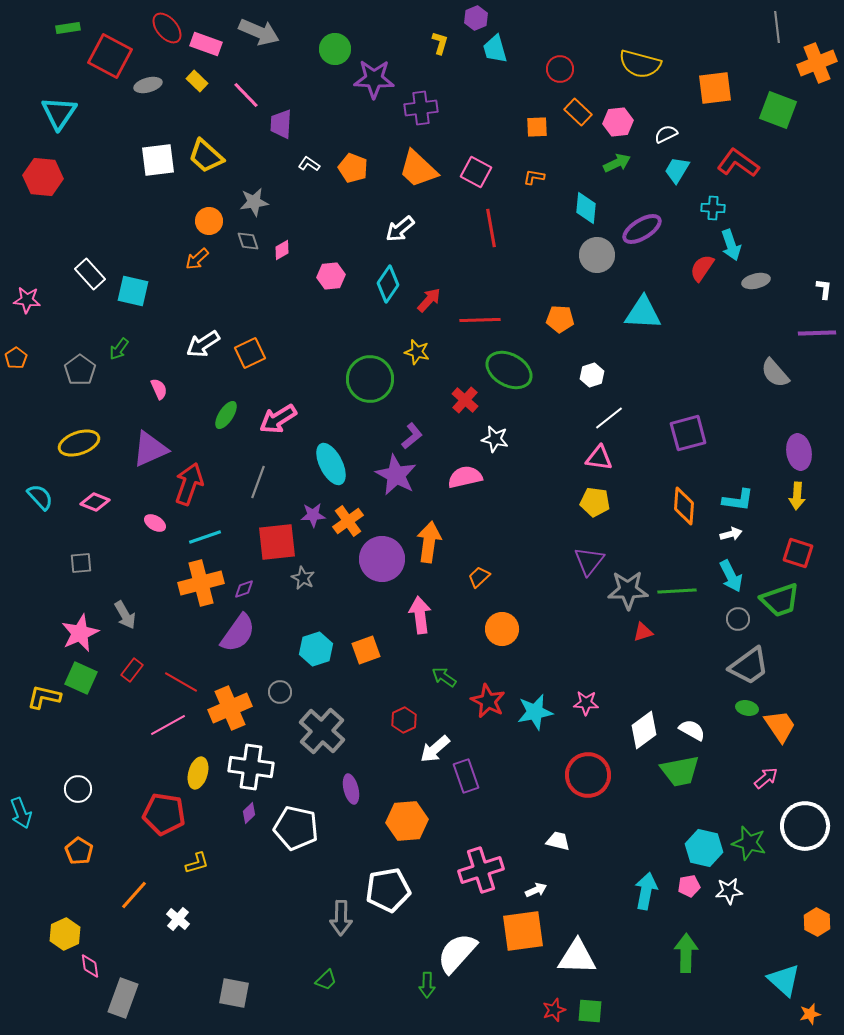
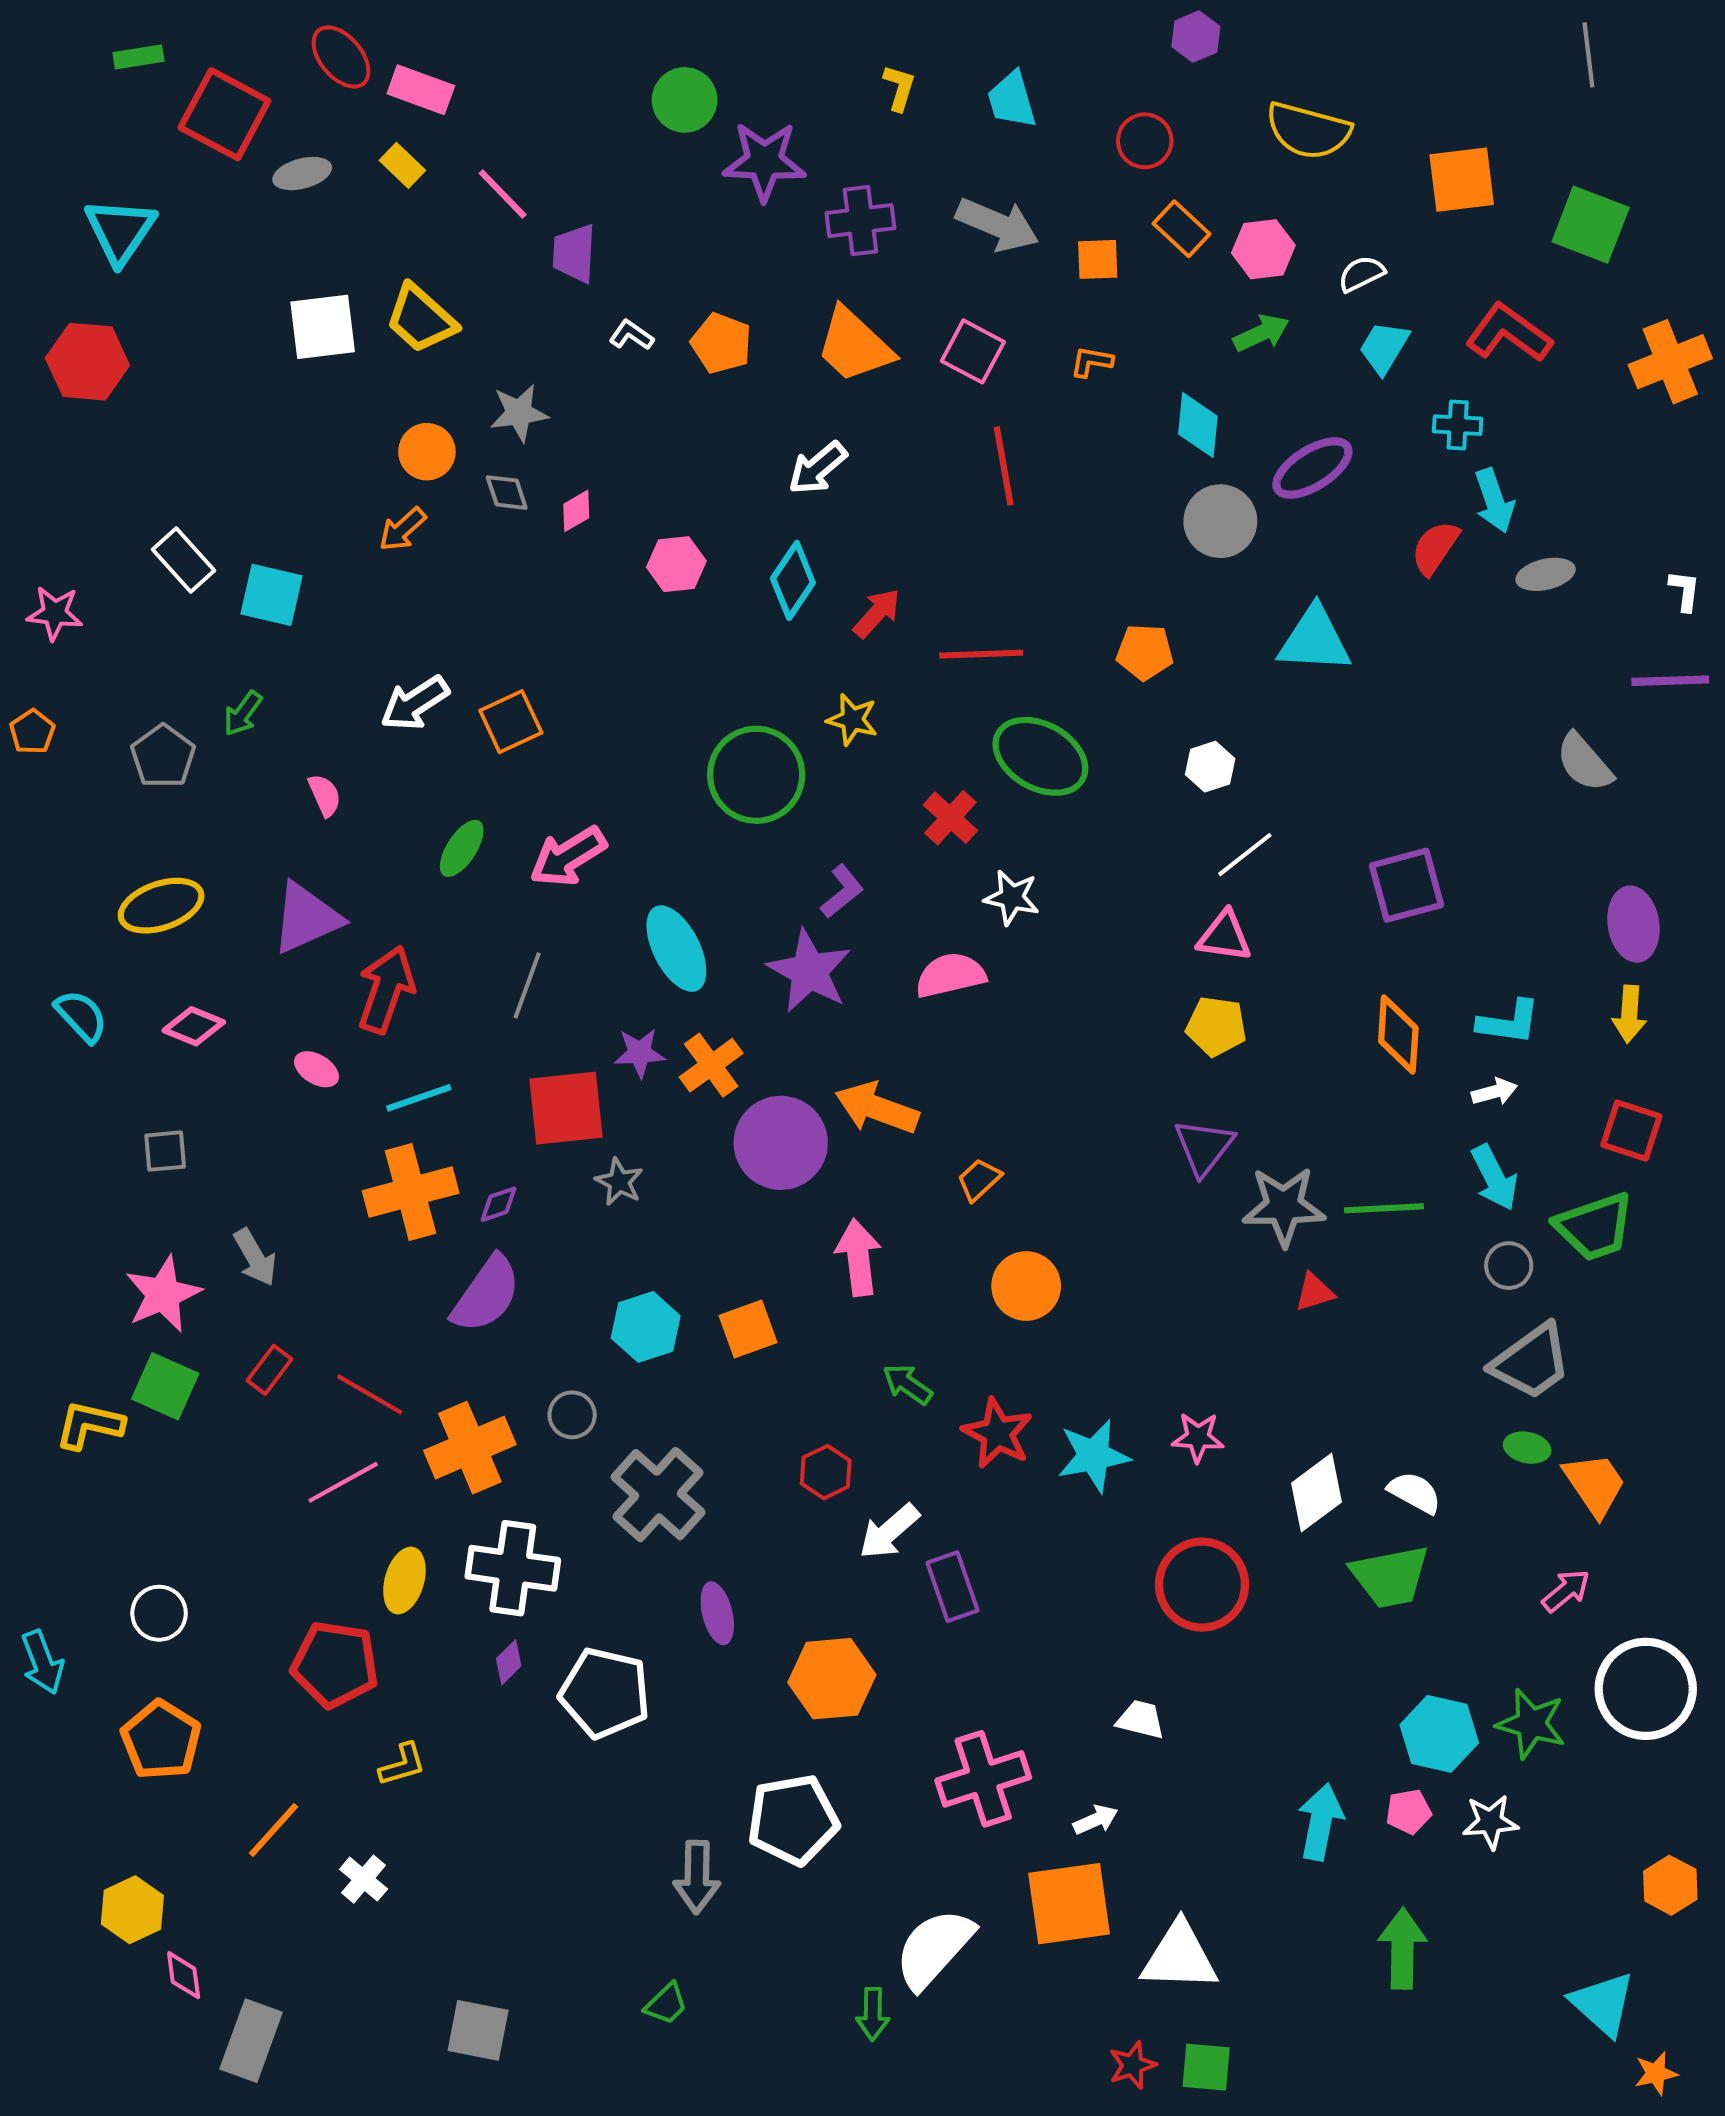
purple hexagon: (476, 18) -> (1196, 37), moved
gray arrow: (259, 32) -> (997, 225), moved
orange cross: (817, 63) -> (1670, 362), moved
orange arrow: (429, 542) -> (877, 1108), turned -78
orange pentagon: (79, 851) -> (161, 1740), size x1.4

